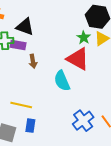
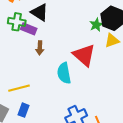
green star: (84, 38) -> (96, 25), moved
yellow line: (21, 105) -> (19, 88), turned -40

